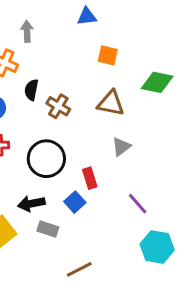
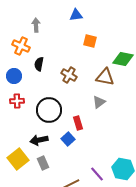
brown triangle: (111, 103) -> (105, 77), moved
brown cross: (58, 106) -> (69, 75), moved
purple line: (138, 204) -> (97, 174), moved
gray rectangle: (48, 229) -> (43, 163), moved, turned 48

